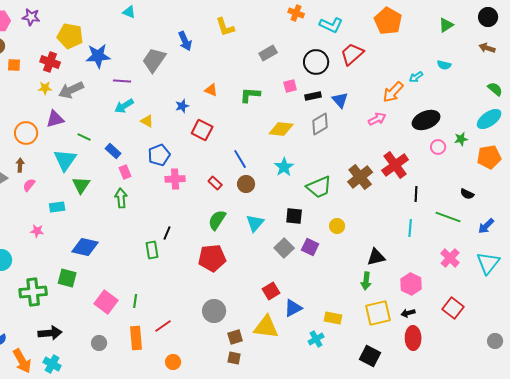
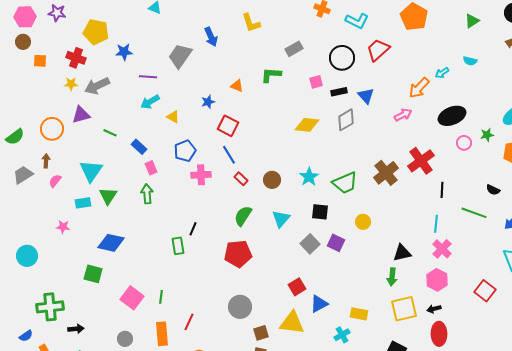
blue star: (98, 56) -> (124, 52), size x0.7
green L-shape: (250, 95) -> (271, 75), moved
blue line: (240, 159) -> (229, 155), moved
cyan triangle: (65, 160) -> (91, 171), moved
cyan star: (284, 167) -> (309, 177), moved
green triangle: (81, 185) -> (108, 196), moved
pink cross: (450, 258) -> (442, 249), moved
green cross: (33, 292) -> (50, 307), moved
red square: (453, 308) -> (485, 291), moved
red line: (163, 326) -> (189, 322), turned -30
black arrow: (50, 333) -> (76, 329), size x0.7

